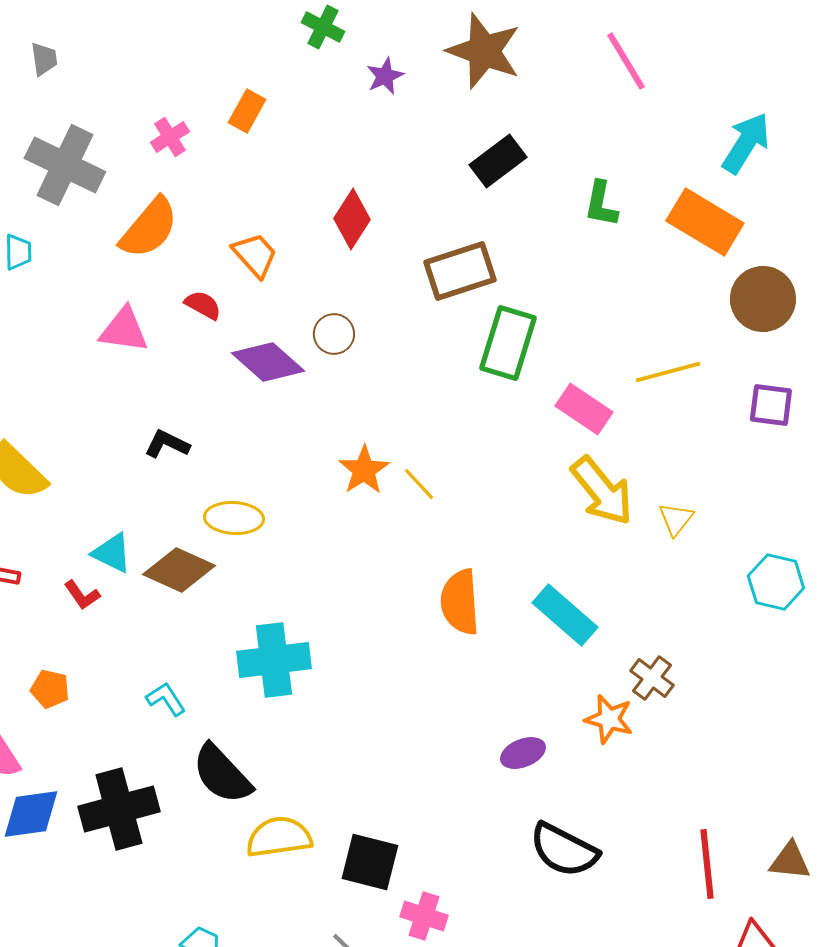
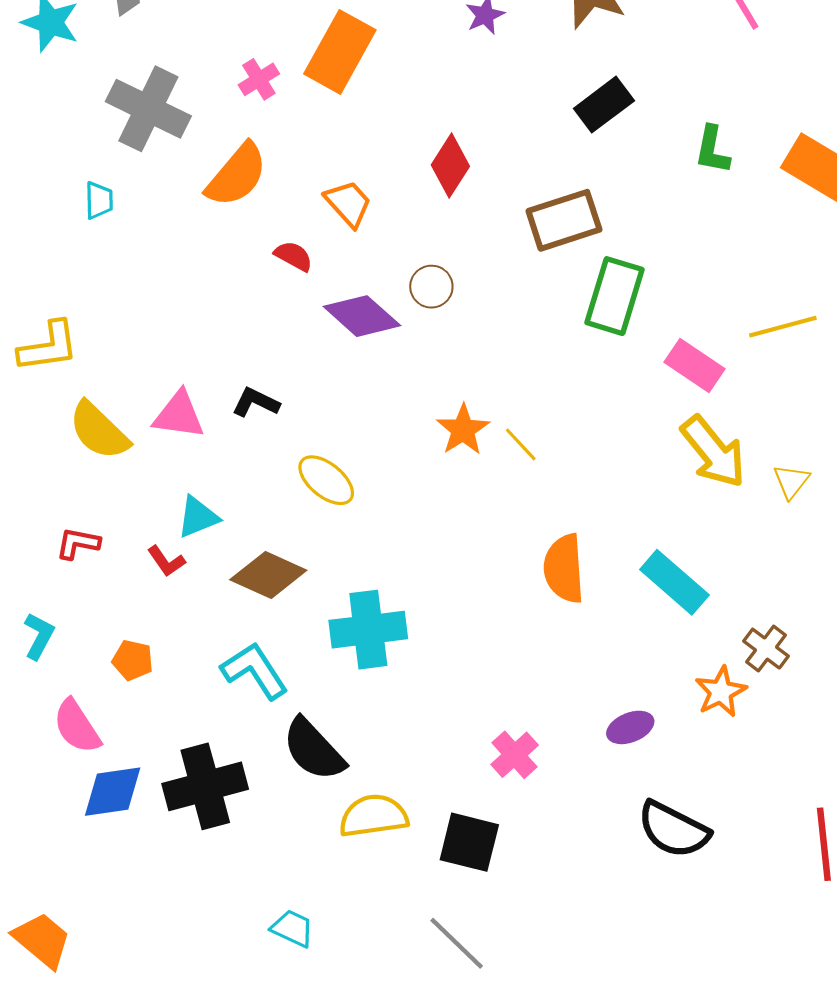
orange rectangle: (247, 111) -> (340, 52), size x1.8
pink triangle: (124, 330) -> (179, 415), moved
yellow ellipse: (234, 518) -> (326, 480), turned 36
cyan triangle: (112, 553) -> (198, 517), turned -48
brown diamond: (179, 570) -> (268, 575), moved
cyan L-shape: (166, 699) -> (255, 671), size x1.6
orange star: (609, 719) -> (721, 692), turned 30
pink cross: (424, 916) -> (515, 755), moved, turned 30

